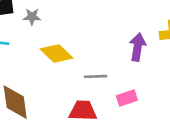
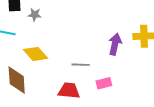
yellow diamond: (57, 53) -> (36, 54), moved

